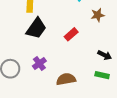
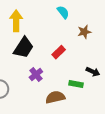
purple cross: (39, 63) -> (36, 75), moved
green rectangle: (102, 75) -> (76, 84), moved

